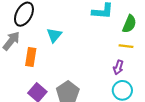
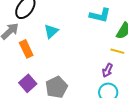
orange rectangle: (31, 57) -> (26, 49), turned -42

